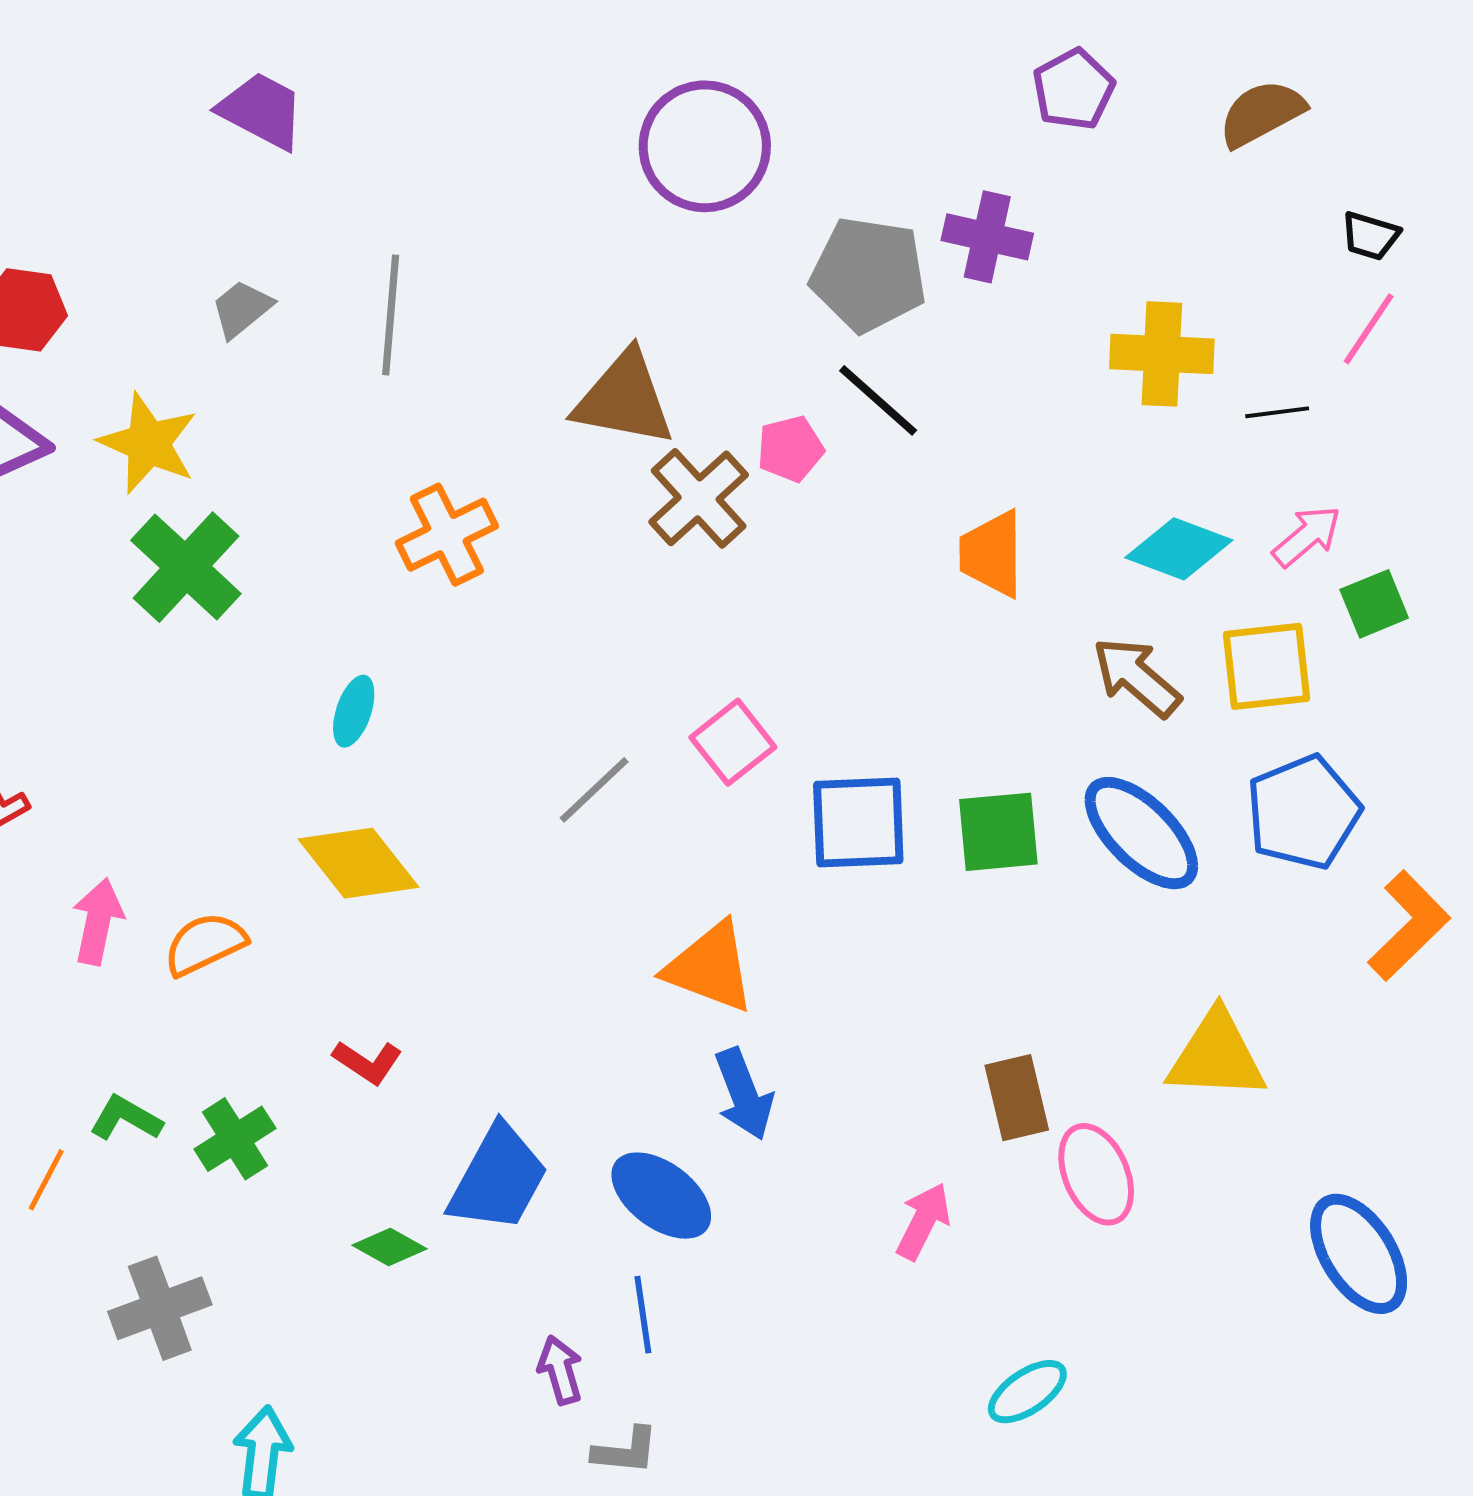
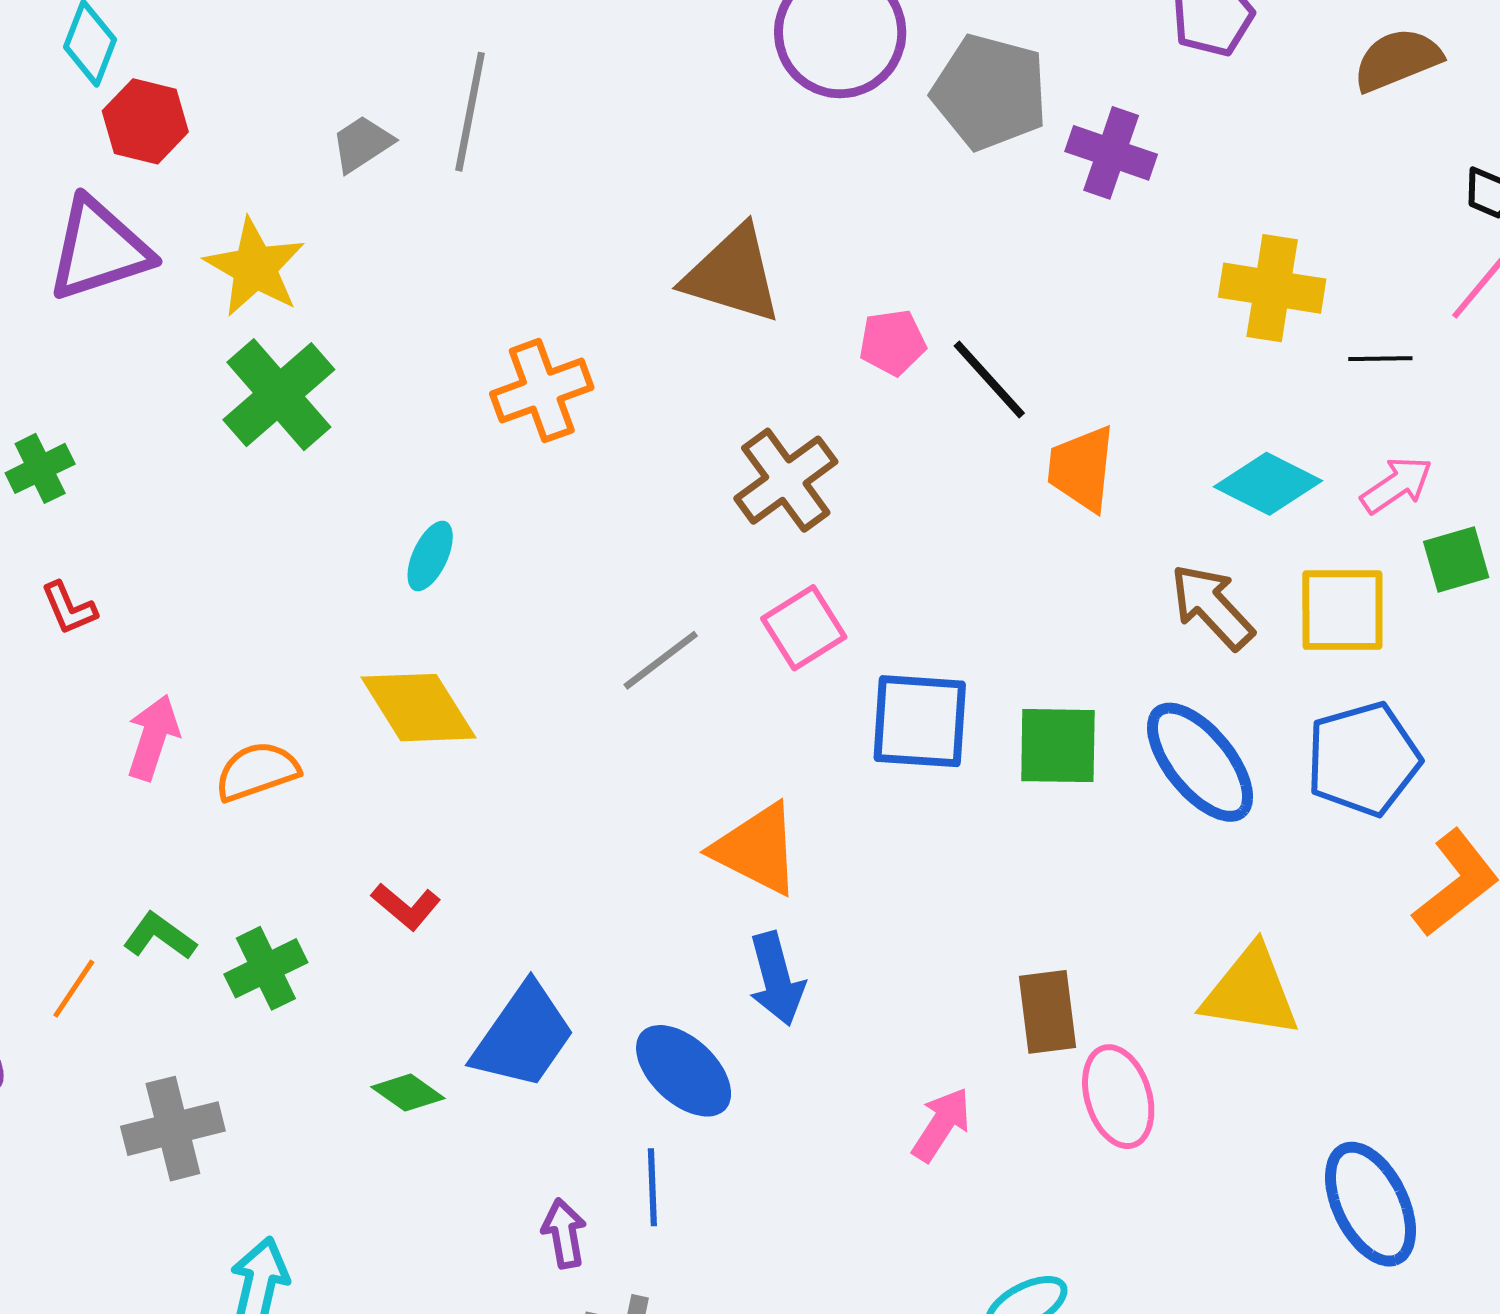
gray pentagon: (868, 274) -> (990, 92), moved
gray line: (391, 315) -> (470, 112), moved
black line: (878, 400) -> (989, 380), moved
brown cross: (699, 498) -> (786, 480), moved

